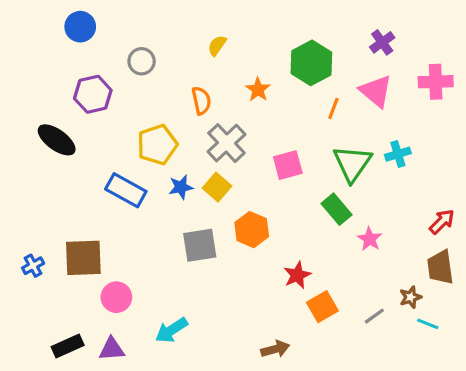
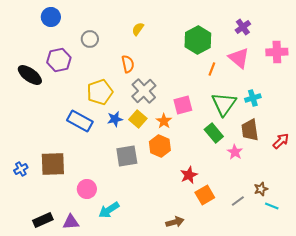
orange star: (258, 90) -> (164, 121), moved
black ellipse: (57, 140) -> (30, 75), moved
brown trapezoid: (440, 267) -> (250, 130), moved
pink circle: (116, 297) -> (87, 189), moved

